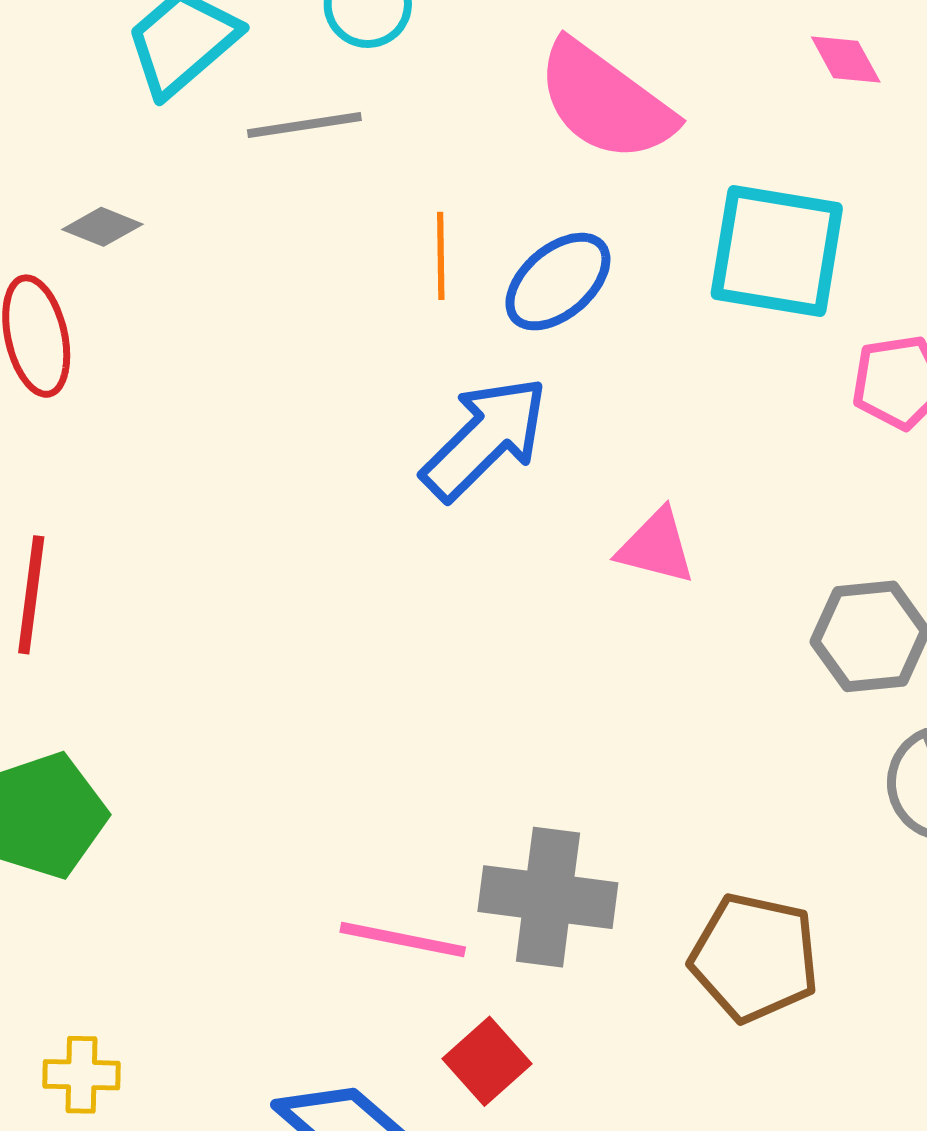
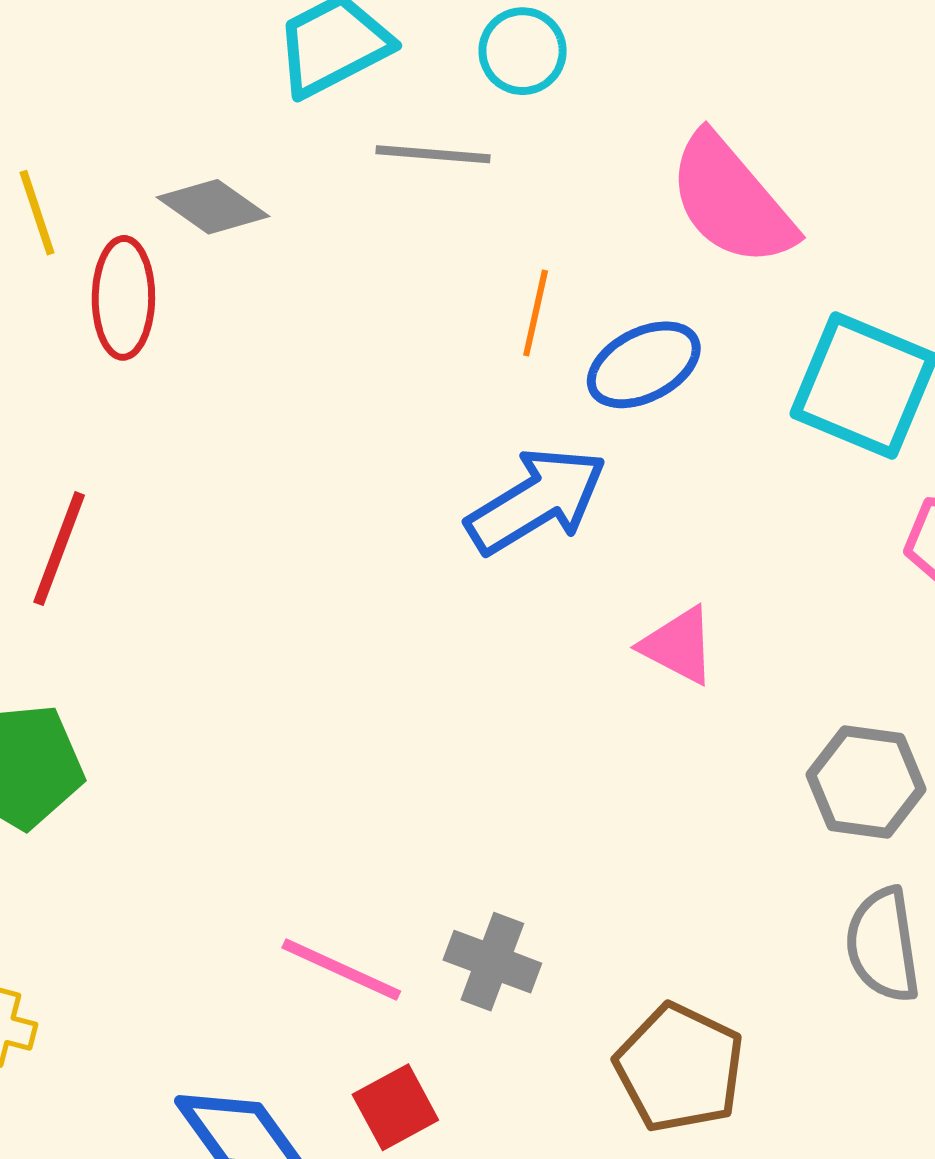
gray diamond: (102, 227) -> (213, 207), size x1.4
gray cross: (548, 897) -> (492, 962), size x0.7

